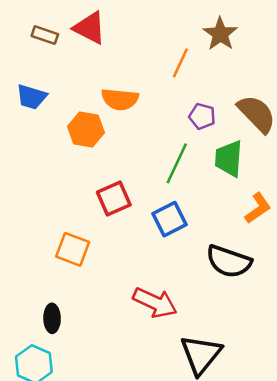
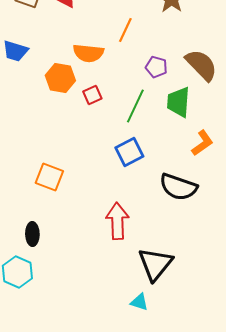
orange line: (180, 63) -> (125, 30), moved
red square: (114, 199) -> (92, 95), moved, size x0.7
red arrow: (155, 303) -> (117, 221), turned -117

